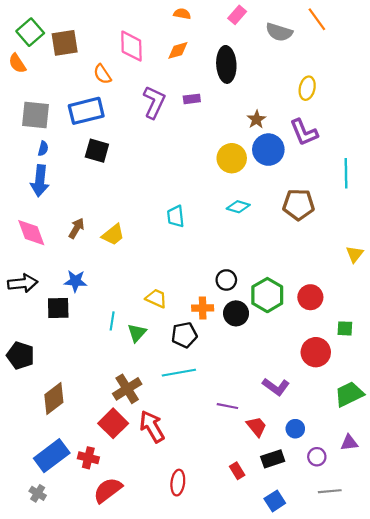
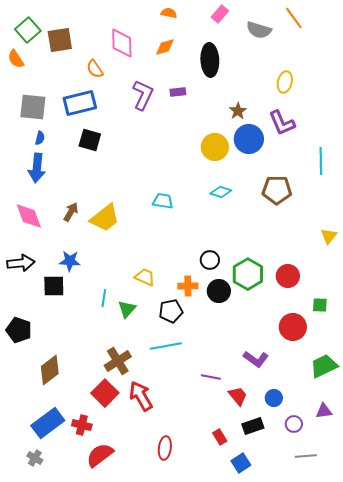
cyan trapezoid: (176, 216) -> (163, 201), turned 105
yellow trapezoid: (113, 235) -> (105, 218), size x1.4
blue square: (275, 501) -> (241, 463), moved

